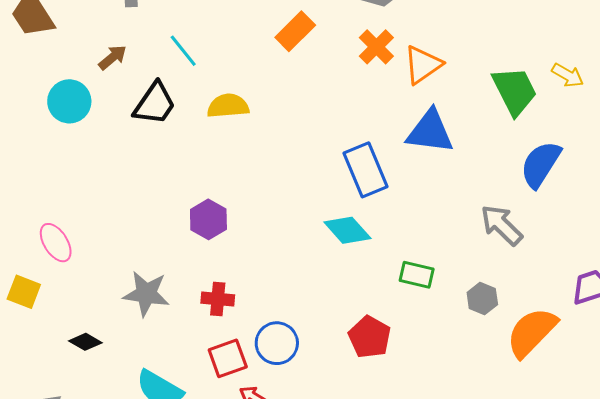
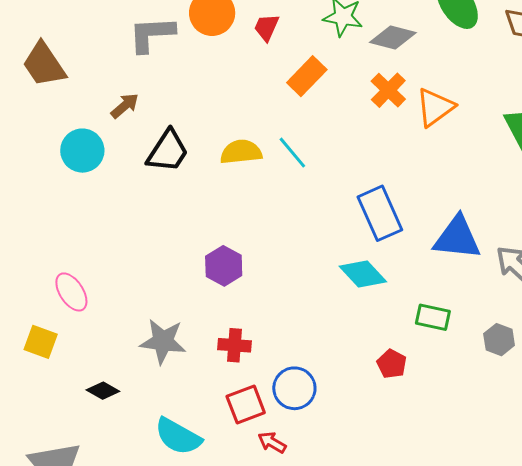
cyan line: (183, 51) -> (292, 153), moved
blue triangle: (430, 132) -> (457, 238), moved
red pentagon: (370, 337) -> (392, 364), moved, size x0.7

